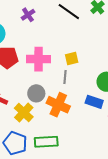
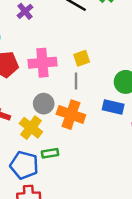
green rectangle: (46, 142) -> (50, 153), moved, size x0.6

